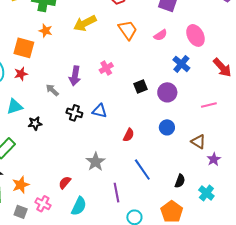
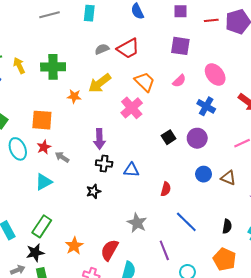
orange star: (46, 31) -> (74, 96), moved
pink cross: (106, 68) -> (132, 108), moved, size x1.5
gray arrow: (52, 90) -> (62, 157), moved
black cross: (74, 113) -> (104, 163), moved
black star: (35, 123) -> (93, 191), moved
brown triangle: (198, 142) -> (228, 178), moved
red semicircle: (65, 183) -> (110, 250), size x1.5
orange star: (21, 185) -> (74, 246), moved

